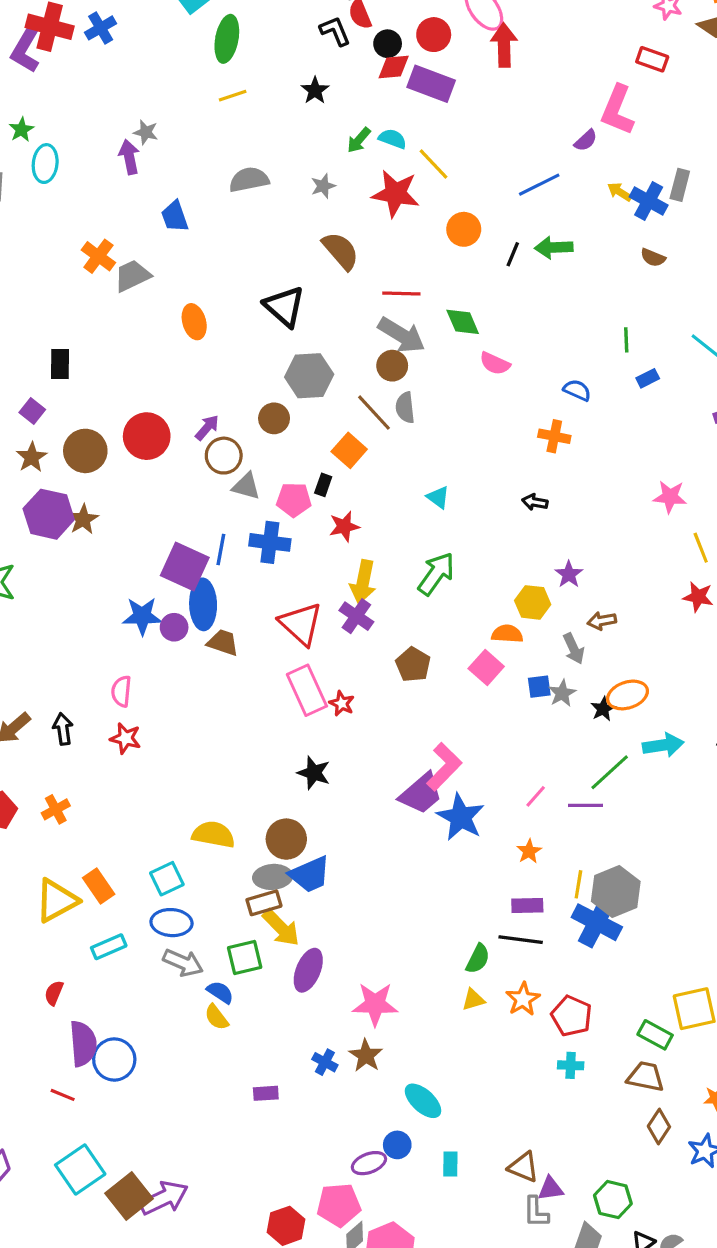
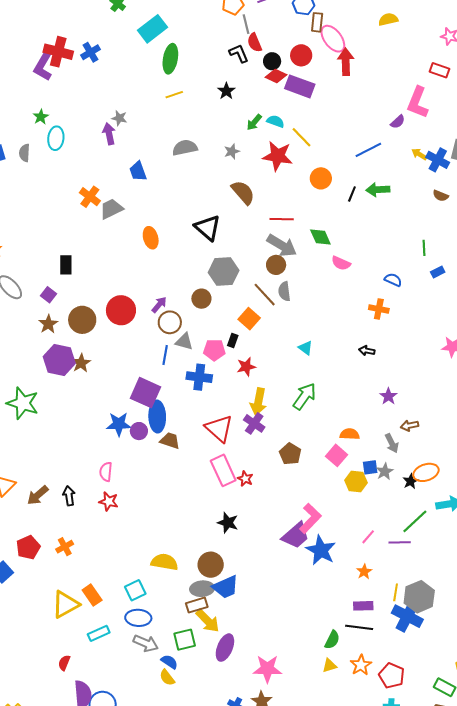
red diamond: (394, 67) -> (276, 76), turned 30
blue line: (221, 549) -> (165, 355), moved
yellow hexagon: (533, 602) -> (356, 482), moved

